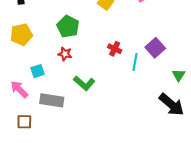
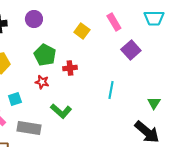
purple square: (155, 48) -> (131, 50), moved
red cross: (115, 49) -> (70, 68), moved, turned -32

